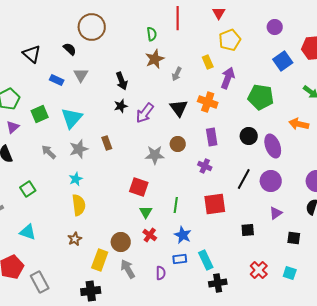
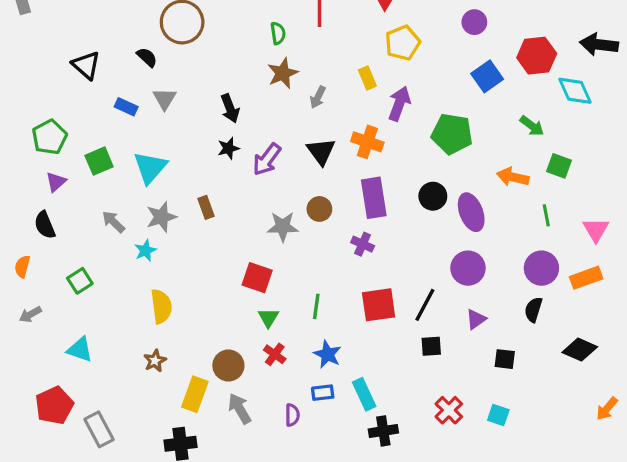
purple rectangle: (212, 137) -> (374, 198), size x1.4
cyan star: (76, 179) -> (145, 251), moved
black line: (244, 179) -> (425, 305), moved

